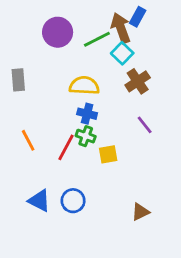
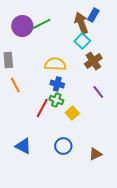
purple circle: (58, 32) -> (22, 26), moved
green line: (97, 39) -> (41, 24), moved
orange line: (28, 140) -> (15, 85), moved
yellow square: (108, 154) -> (72, 113), turned -32
blue circle: (73, 201) -> (63, 146), moved

